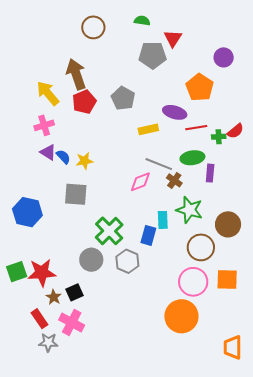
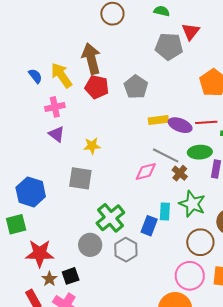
red pentagon: (84, 102) -> (97, 87), turned 30
purple ellipse: (175, 112) -> (180, 125), moved
blue semicircle: (63, 157) -> (35, 76), moved
green square: (17, 272) -> (16, 224), moved

